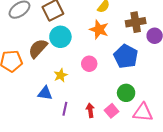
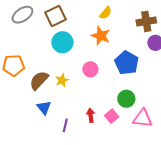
brown cross: (136, 22) -> (146, 21), moved
brown semicircle: (38, 48) -> (39, 80), moved
blue triangle: (45, 93) -> (44, 108), moved, turned 42
purple line: (65, 109) -> (65, 125), moved

